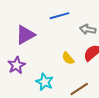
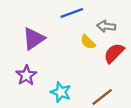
yellow semicircle: (68, 58) -> (88, 42), moved

